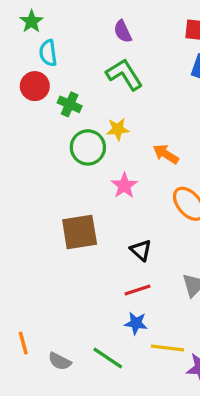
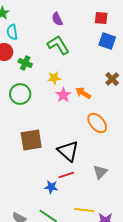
green circle: (88, 147) -> (20, 94), moved
pink star: (124, 186) -> (63, 95), moved
black triangle: (141, 250) -> (68, 151), size x1.6
blue star: (136, 323) -> (51, 187), moved

